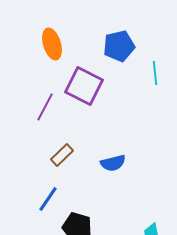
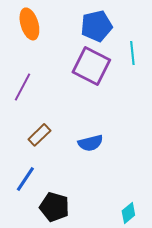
purple square: (84, 86) -> (91, 66), moved

